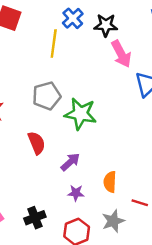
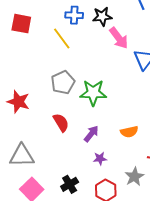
blue cross: (73, 18) -> (74, 15), turned -36
yellow line: (54, 44) -> (62, 38), turned -35
orange semicircle: (110, 182) -> (129, 132), moved, turned -96

